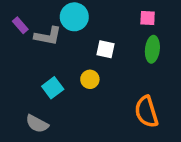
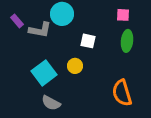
cyan square: (53, 88) -> (44, 73), size x1.4
gray semicircle: (37, 124) -> (51, 103), moved

